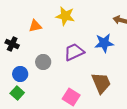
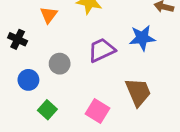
orange triangle: (35, 26) -> (49, 15), turned -40
green square: (17, 93) -> (47, 110), moved

